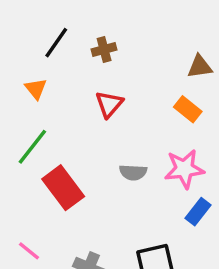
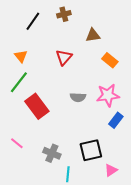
brown cross: (104, 49) -> (64, 14), moved
brown triangle: (200, 67) -> (93, 35), moved
orange triangle: (36, 89) -> (21, 56), moved

